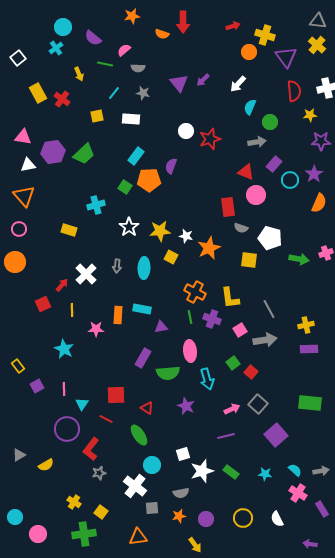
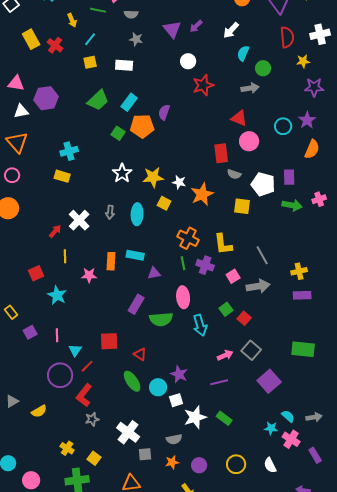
cyan line: (114, 93) -> (90, 39), moved
white circle: (186, 131) -> (188, 61), moved
green trapezoid: (84, 154) -> (98, 100), moved
purple rectangle: (274, 164) -> (289, 177), moved, turned -42
cyan cross: (96, 205) -> (69, 151), moved
red square: (43, 304) -> (36, 273), moved
purple star: (186, 406) -> (179, 374), moved
red line: (106, 419) -> (87, 366), moved, turned -72
cyan circle: (152, 465) -> (158, 387), moved
cyan star: (265, 474) -> (271, 428), moved

